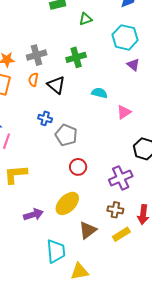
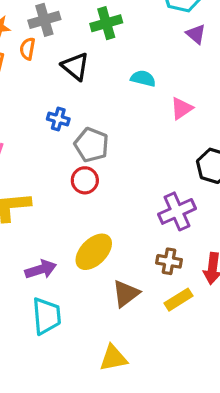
orange semicircle: (33, 80) -> (27, 49), moved
red circle: (78, 167) -> (85, 180), moved
cyan trapezoid: (56, 251) -> (47, 316), moved

